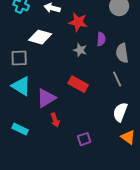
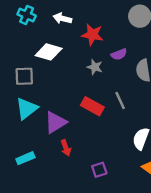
purple semicircle: (101, 39) -> (119, 54), turned 64
gray line: (117, 79) -> (120, 100), moved
cyan triangle: (21, 86) -> (27, 109), turned 50
cyan rectangle: (20, 129) -> (25, 158), turned -49

